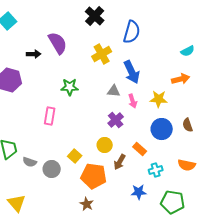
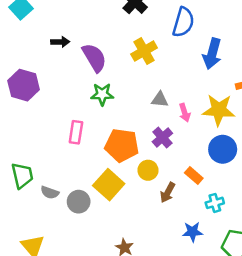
purple semicircle: (58, 43) -> (94, 58), moved
black arrow: (34, 54) -> (60, 42), moved
blue arrow: (132, 72) -> (212, 54), moved, turned 40
yellow star: (159, 99) -> (219, 110), size x1.4
yellow square: (75, 156) -> (109, 185), size x1.6
orange pentagon: (94, 176) -> (122, 145), moved

